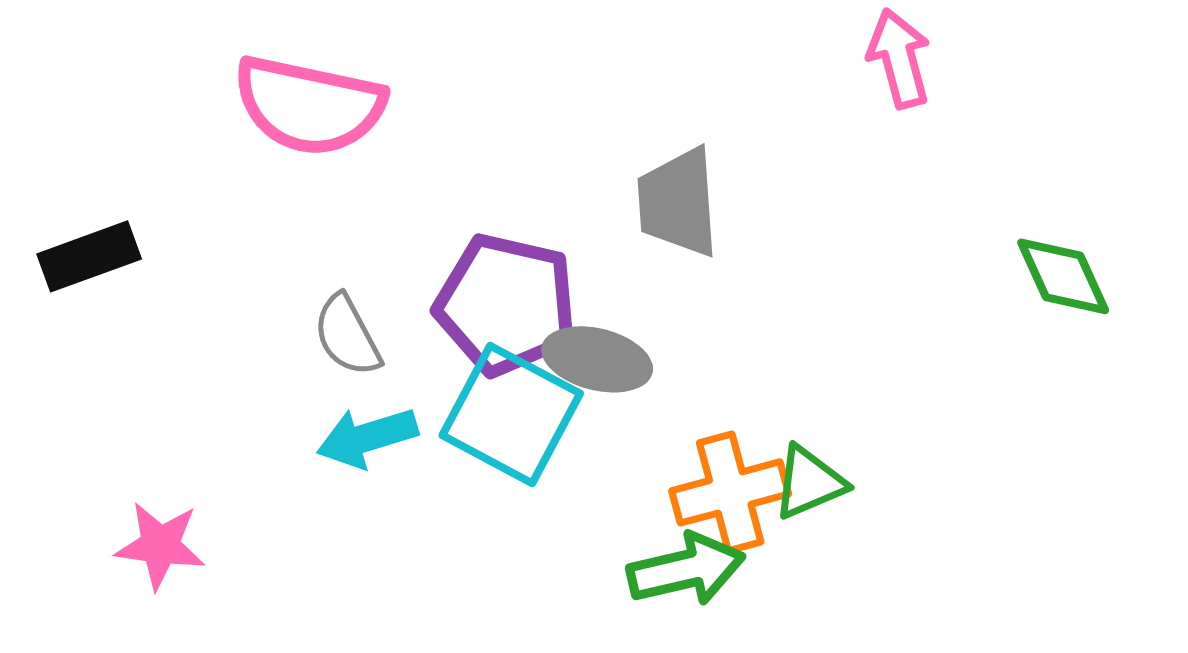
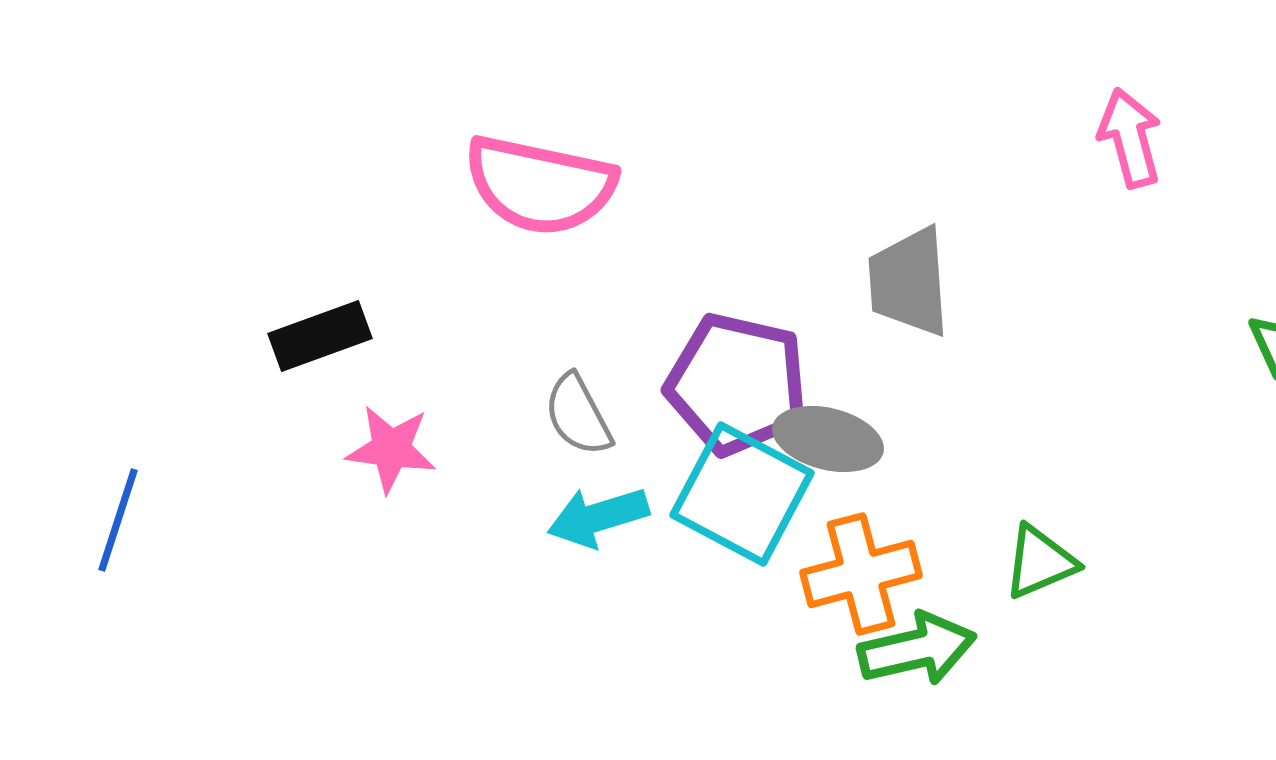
orange cross: (730, 492) -> (861, 574), moved
pink star: (160, 545) -> (391, 449), moved

